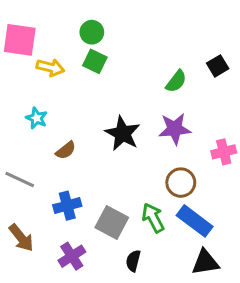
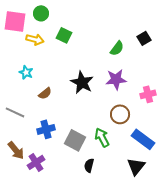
green circle: (92, 32) -> (41, 13), moved
blue rectangle: (195, 221) -> (143, 139), moved
purple cross: (72, 256) -> (36, 162), moved
black triangle: (205, 262) -> (136, 166), turned -42

